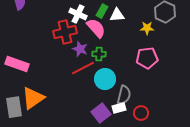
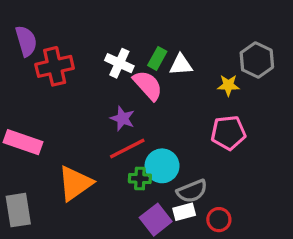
red cross: (65, 32) -> (55, 66), moved
green cross: (99, 54) -> (140, 179), moved
gray semicircle: (124, 95) -> (192, 191), turned 54
orange triangle: (33, 98) -> (75, 183), moved

